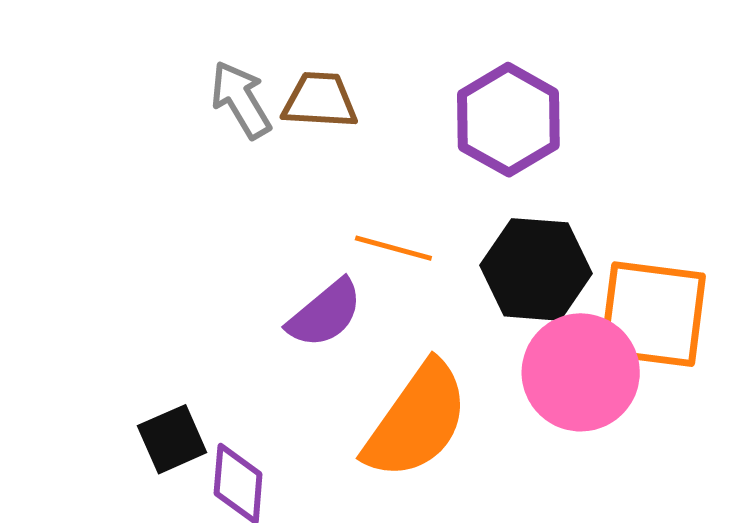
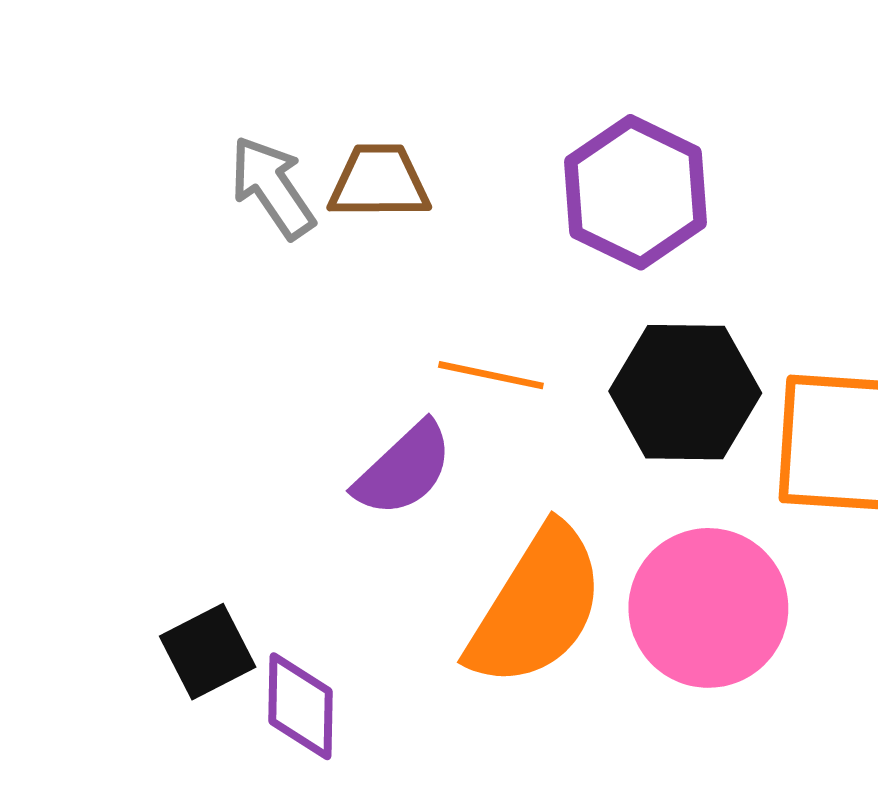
pink circle: (581, 372) -> (708, 608), moved

